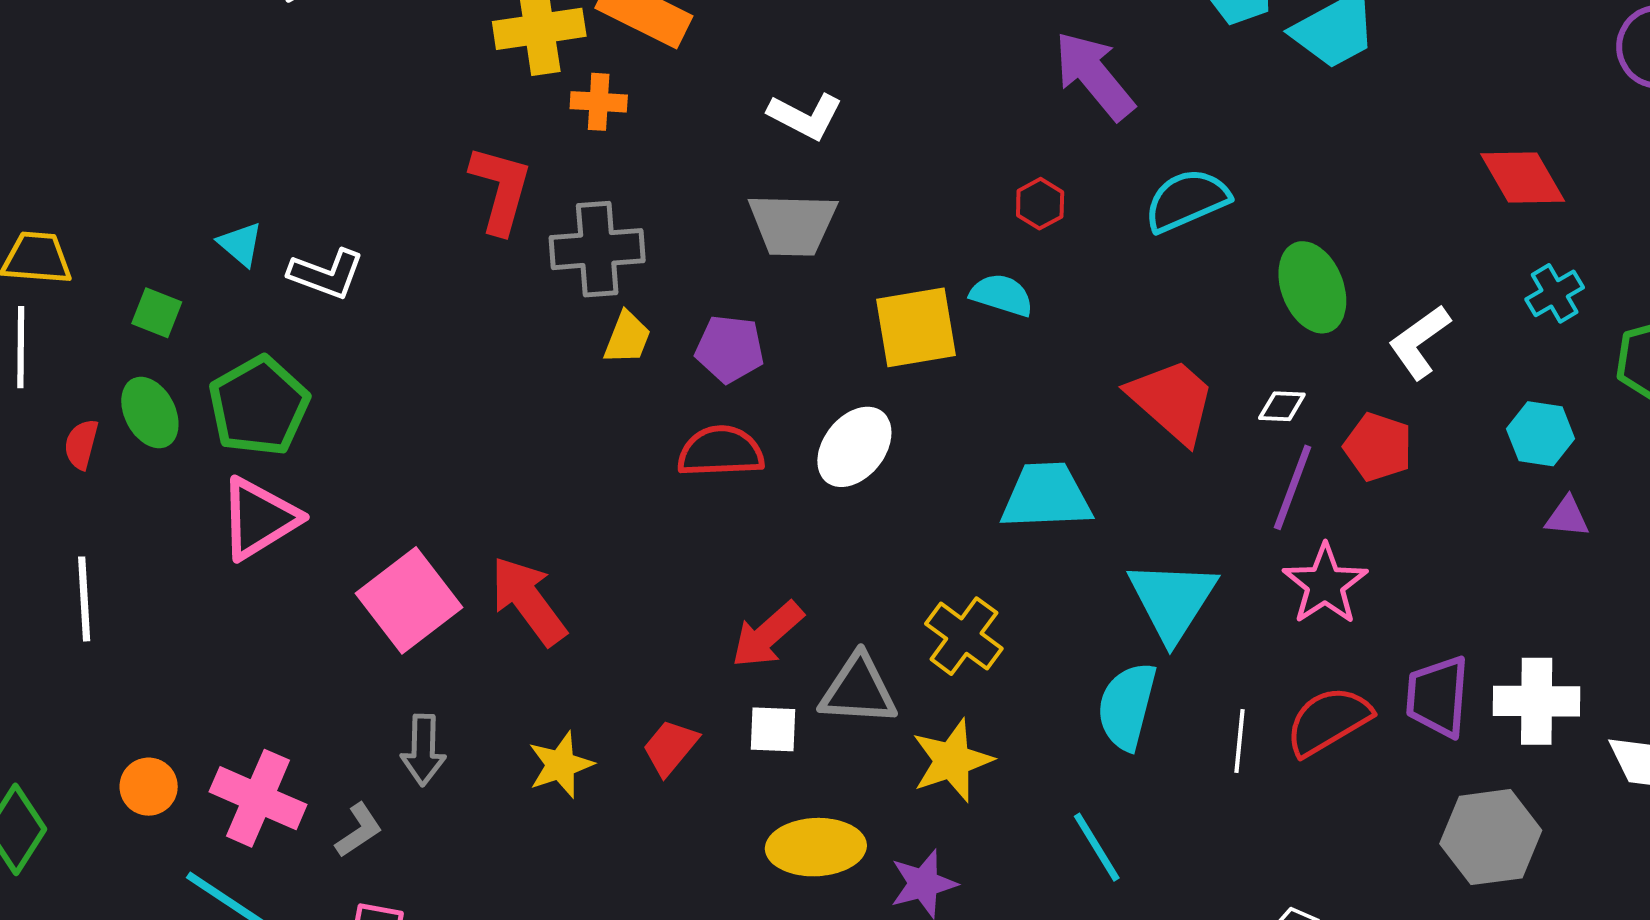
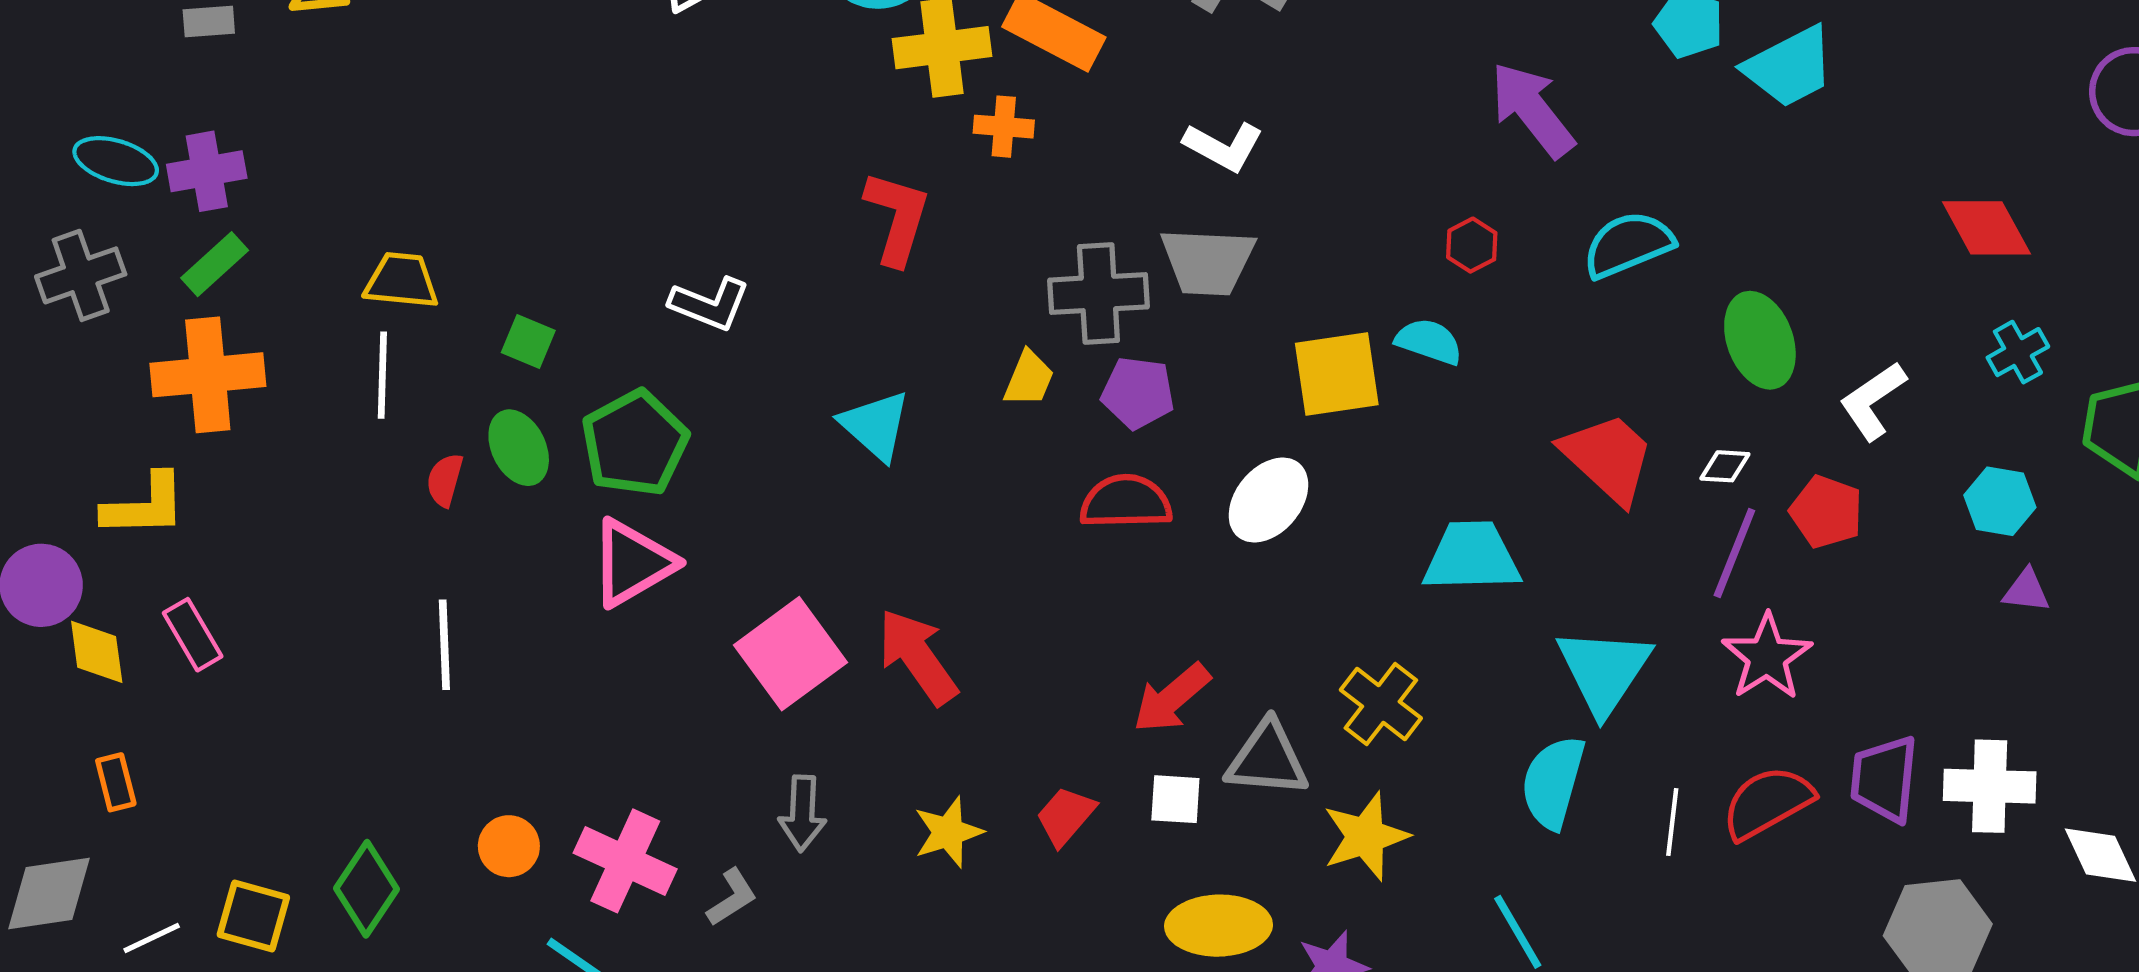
cyan triangle: (240, 244) -> (875, 425), moved, size x1.5
gray cross: (597, 249) -> (1098, 293), moved

